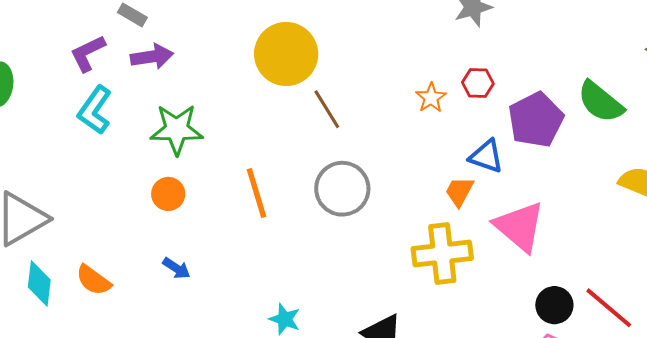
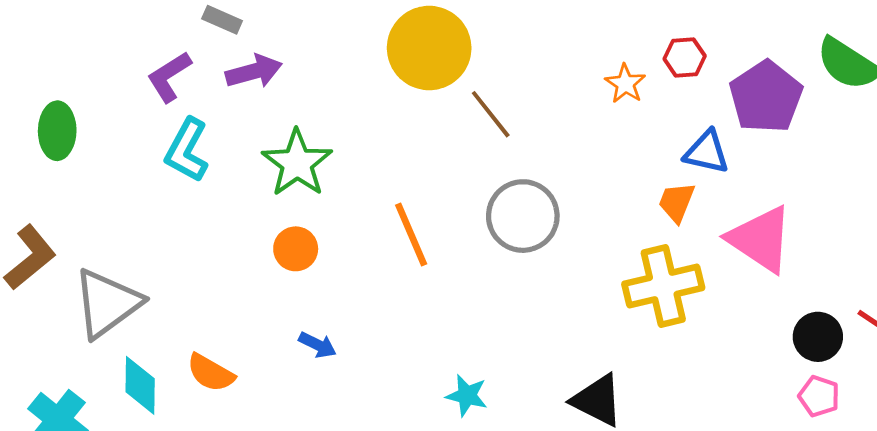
green star: (177, 129) -> (297, 163), turned -30

